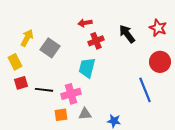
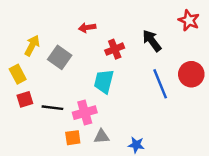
red arrow: (85, 23) -> (87, 28), moved
red star: (158, 28) -> (189, 20), moved
blue line: (145, 90) -> (160, 84), moved

